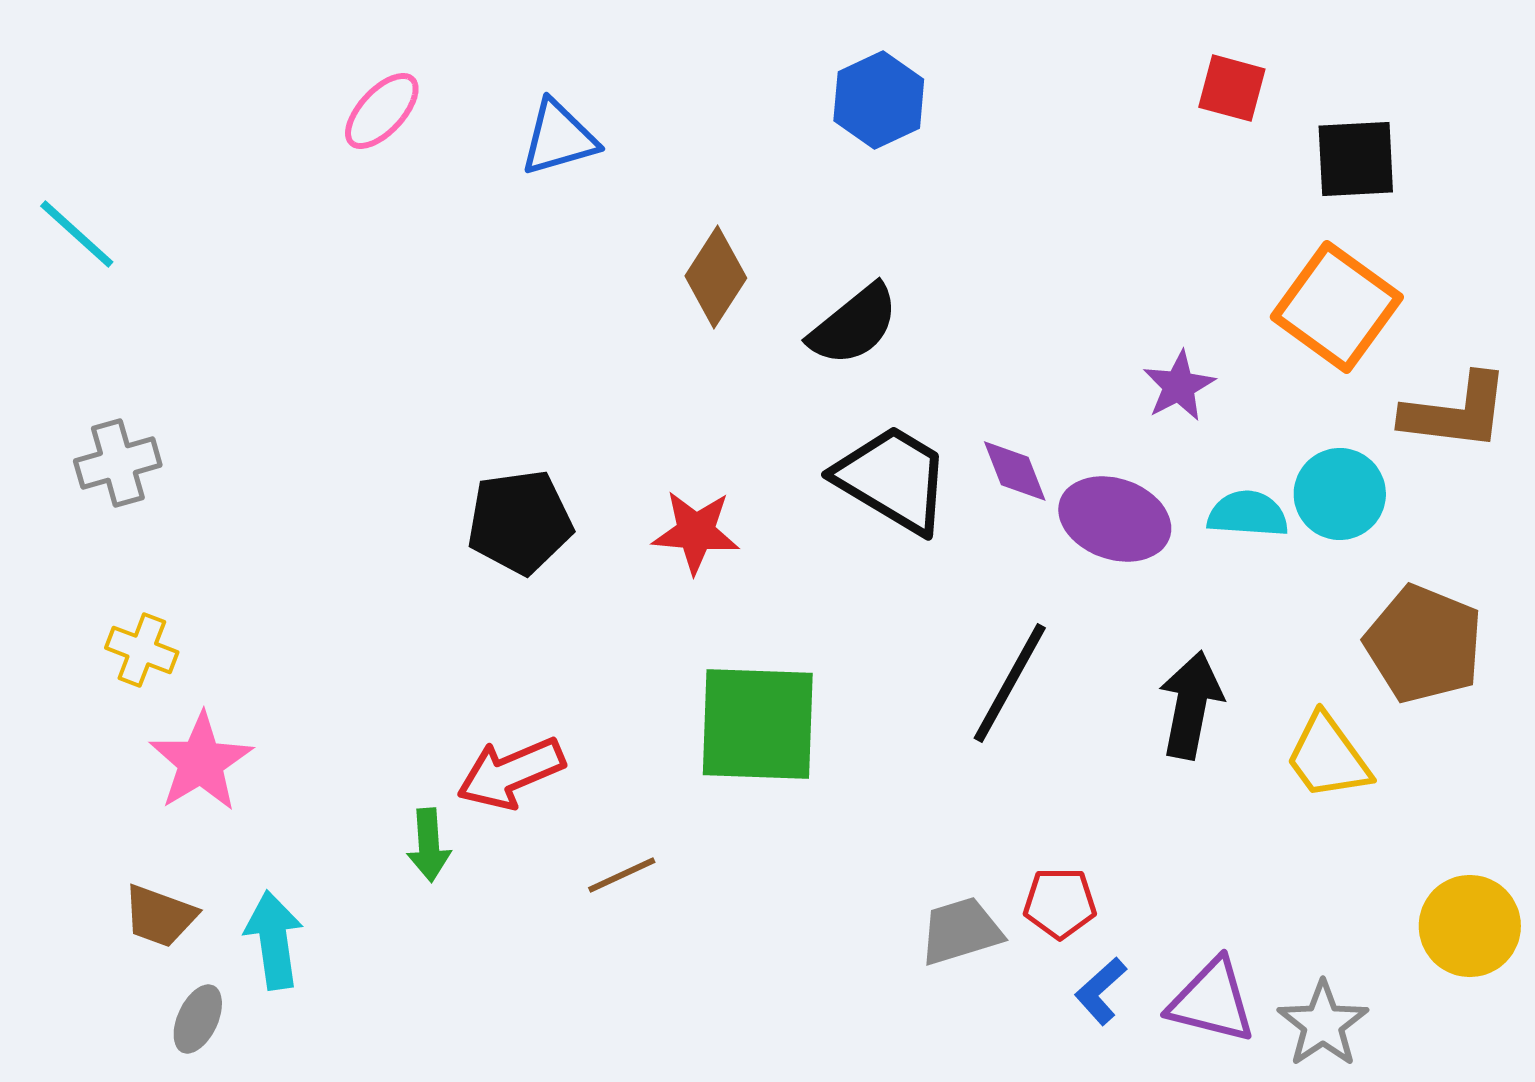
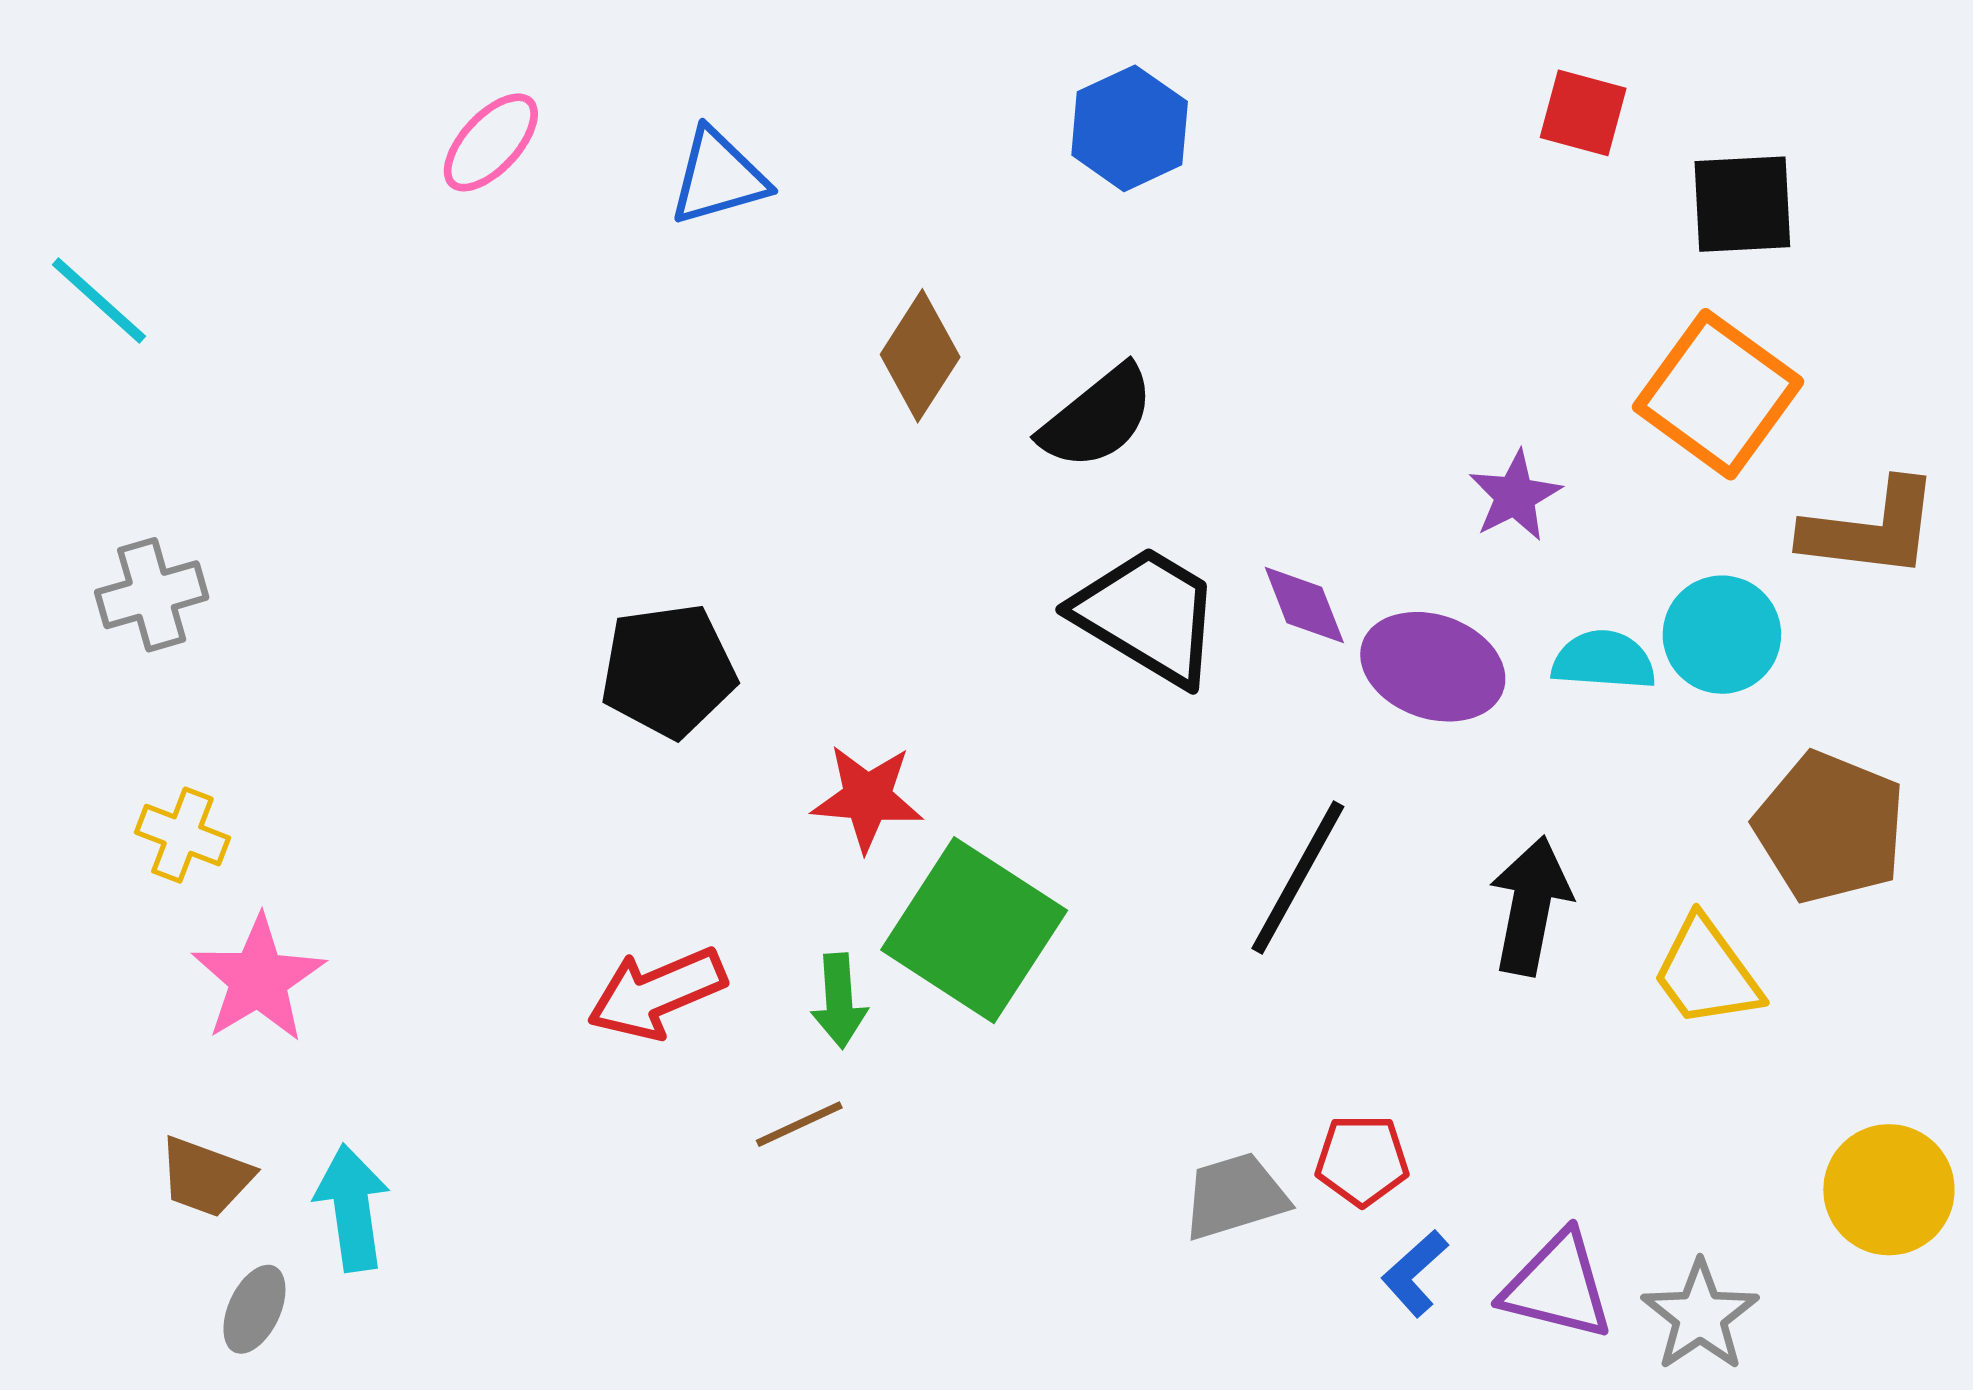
red star: (696, 532) -> (867, 798), moved
green square: (758, 724) -> (974, 930), turned 31
green arrow: (429, 845) -> (839, 1001), moved

